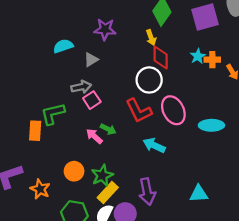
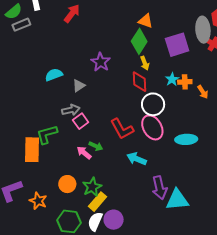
purple star: (105, 29) -> (101, 62), moved, turned 30
yellow arrow: (151, 38) -> (145, 63), moved
white circle: (149, 80) -> (153, 104), moved
orange rectangle: (35, 131) -> (32, 150), size x1.4
purple arrow: (147, 192) -> (159, 188), moved
cyan triangle: (199, 194) -> (177, 200), size x1.4

